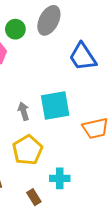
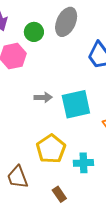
gray arrow: (24, 111) -> (43, 97), moved, turned 108
cyan cross: (60, 178) -> (83, 163), moved

